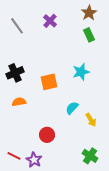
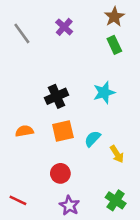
black cross: (15, 73) -> (57, 96), moved
orange square: (49, 82) -> (63, 131), moved
purple star: (34, 160) -> (69, 206), moved

